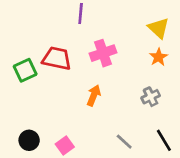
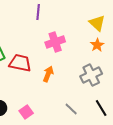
red trapezoid: (57, 58) -> (20, 63), moved
gray cross: (151, 97) -> (91, 75), size x1.5

